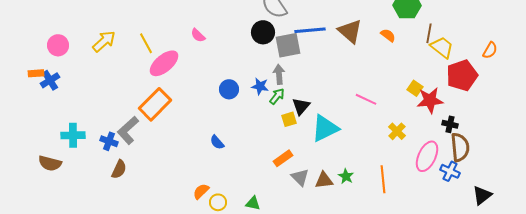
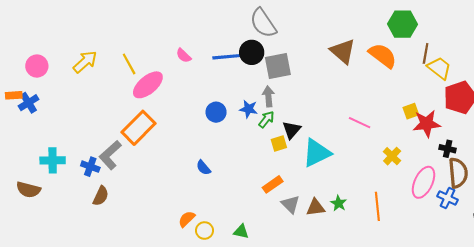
blue line: (310, 30) -> (229, 57), moved
orange semicircle: (388, 35) -> (383, 56), size x1.8
yellow square: (415, 88) -> (411, 111), turned 35

